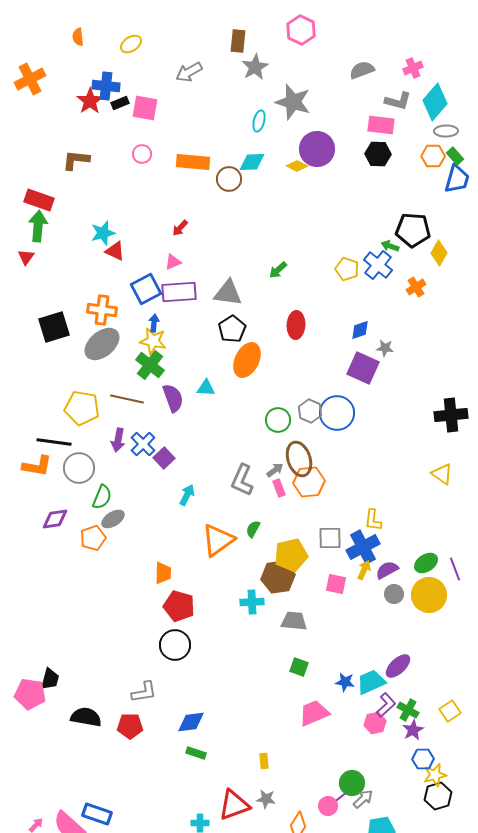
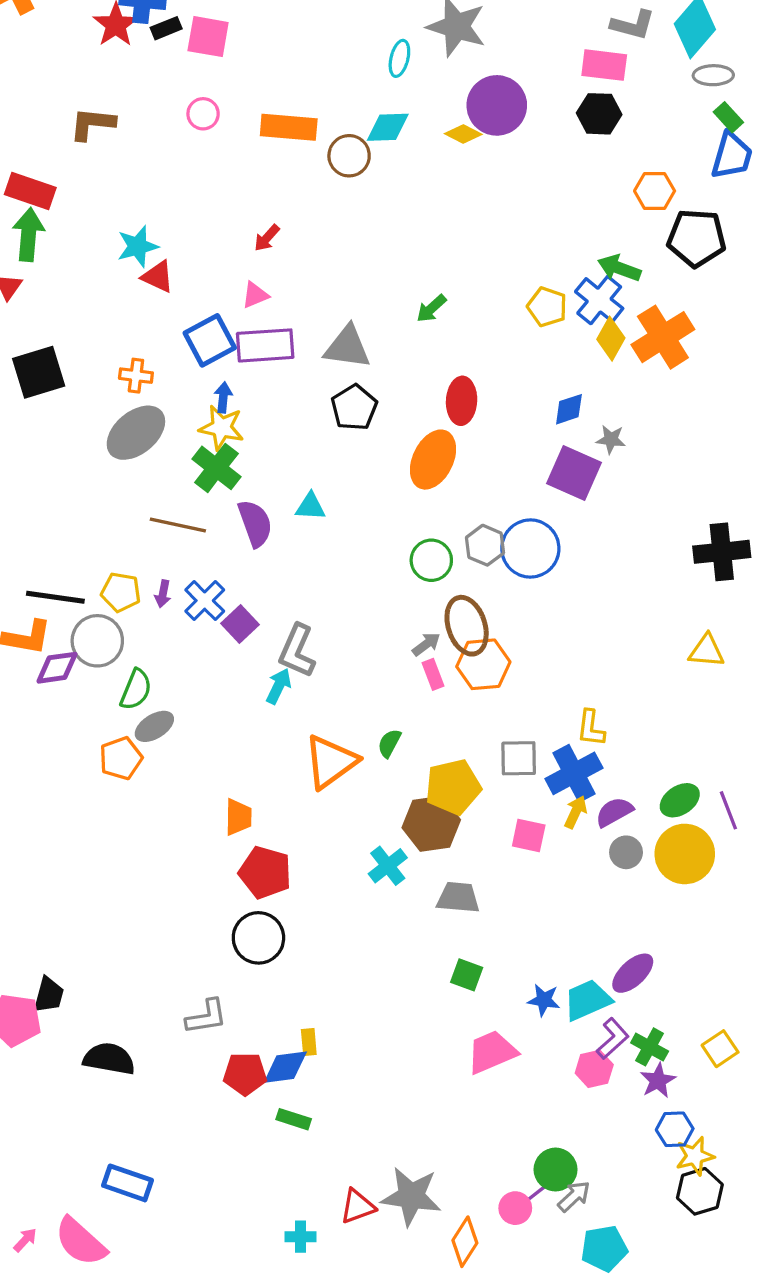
orange hexagon: (433, 156) -> (655, 191), moved
black pentagon: (413, 230) -> (697, 238), moved
green arrow: (390, 246) -> (619, 268), size x1.4
yellow diamond: (439, 253) -> (611, 339), moved
orange cross: (416, 287) -> (663, 337), size x1.8
orange cross: (102, 310) -> (136, 376), size x0.7
black square: (54, 327) -> (39, 372), moved
orange ellipse: (247, 360) -> (433, 460), moved
yellow pentagon: (82, 408) -> (121, 592), moved, size x0.7
purple arrow: (118, 440) -> (163, 594), size x0.7
yellow triangle: (442, 474) -> (707, 651), turned -30
gray L-shape: (242, 480) -> (297, 651), moved
purple diamond: (55, 519) -> (57, 668), moved
cyan cross: (252, 602) -> (388, 866), turned -35
red pentagon: (130, 726) -> (245, 1074), moved
yellow rectangle: (264, 761) -> (309, 1042), moved
gray star: (266, 799) -> (411, 1196), size x1.8
red triangle: (234, 805) -> (357, 1206), size x0.7
blue rectangle: (97, 814) -> (128, 1183), moved

